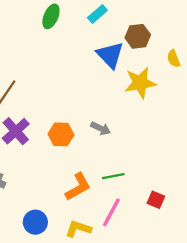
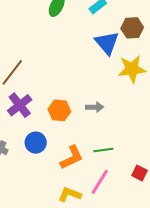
gray arrow: (101, 128) -> (95, 107), turned -30
blue circle: (35, 222) -> (36, 143), moved

